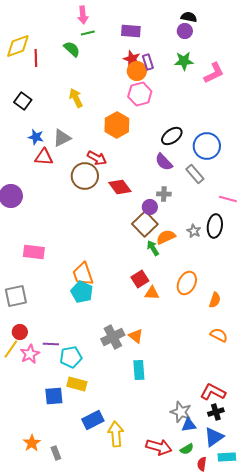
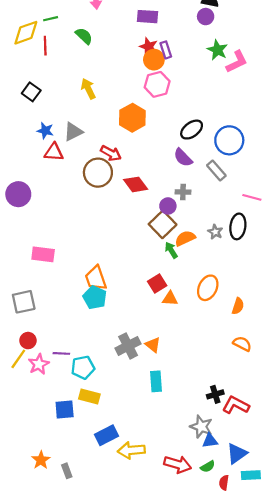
green line: (88, 33) -> (51, 19), moved
green star: (184, 61) -> (217, 50), moved, turned 30
black cross: (216, 412) -> (215, 394), moved
yellow arrow: (116, 434) -> (131, 450), turned -90

